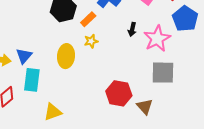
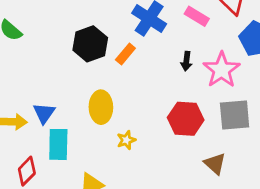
yellow star: (91, 41) -> (126, 140), moved
red hexagon: (119, 93) -> (186, 119), moved

